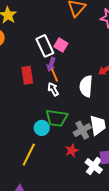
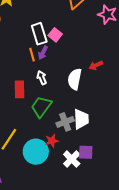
red rectangle: (27, 75) -> (20, 89), moved
orange line: (54, 75) -> (32, 55), moved
green trapezoid: (57, 118) -> (41, 107), turned 110
cyan circle: (42, 128) -> (36, 152), moved, size x1.6

